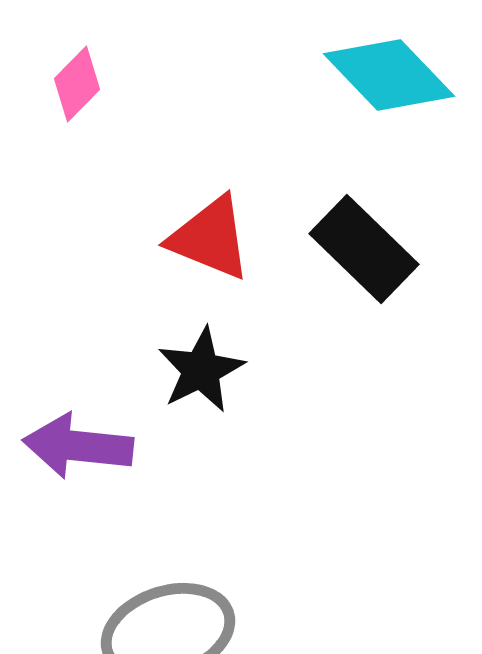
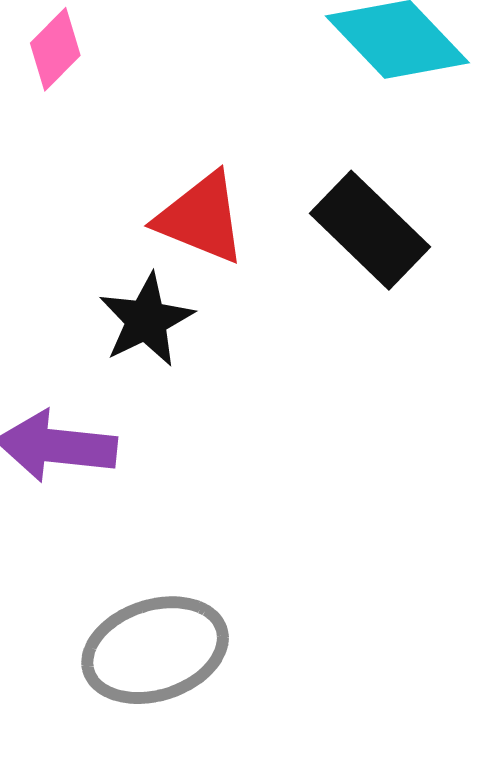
black star: (201, 370) -> (146, 320), moved

